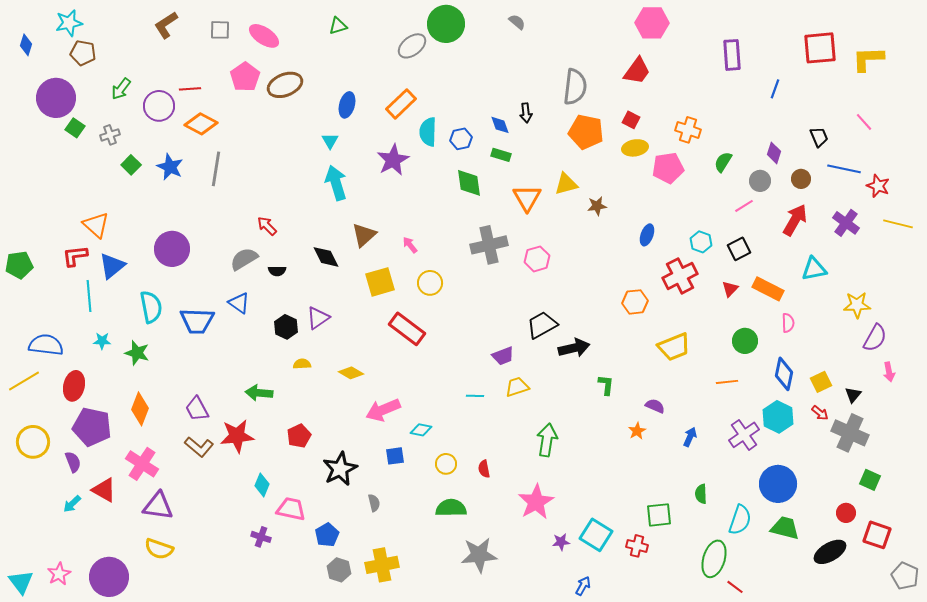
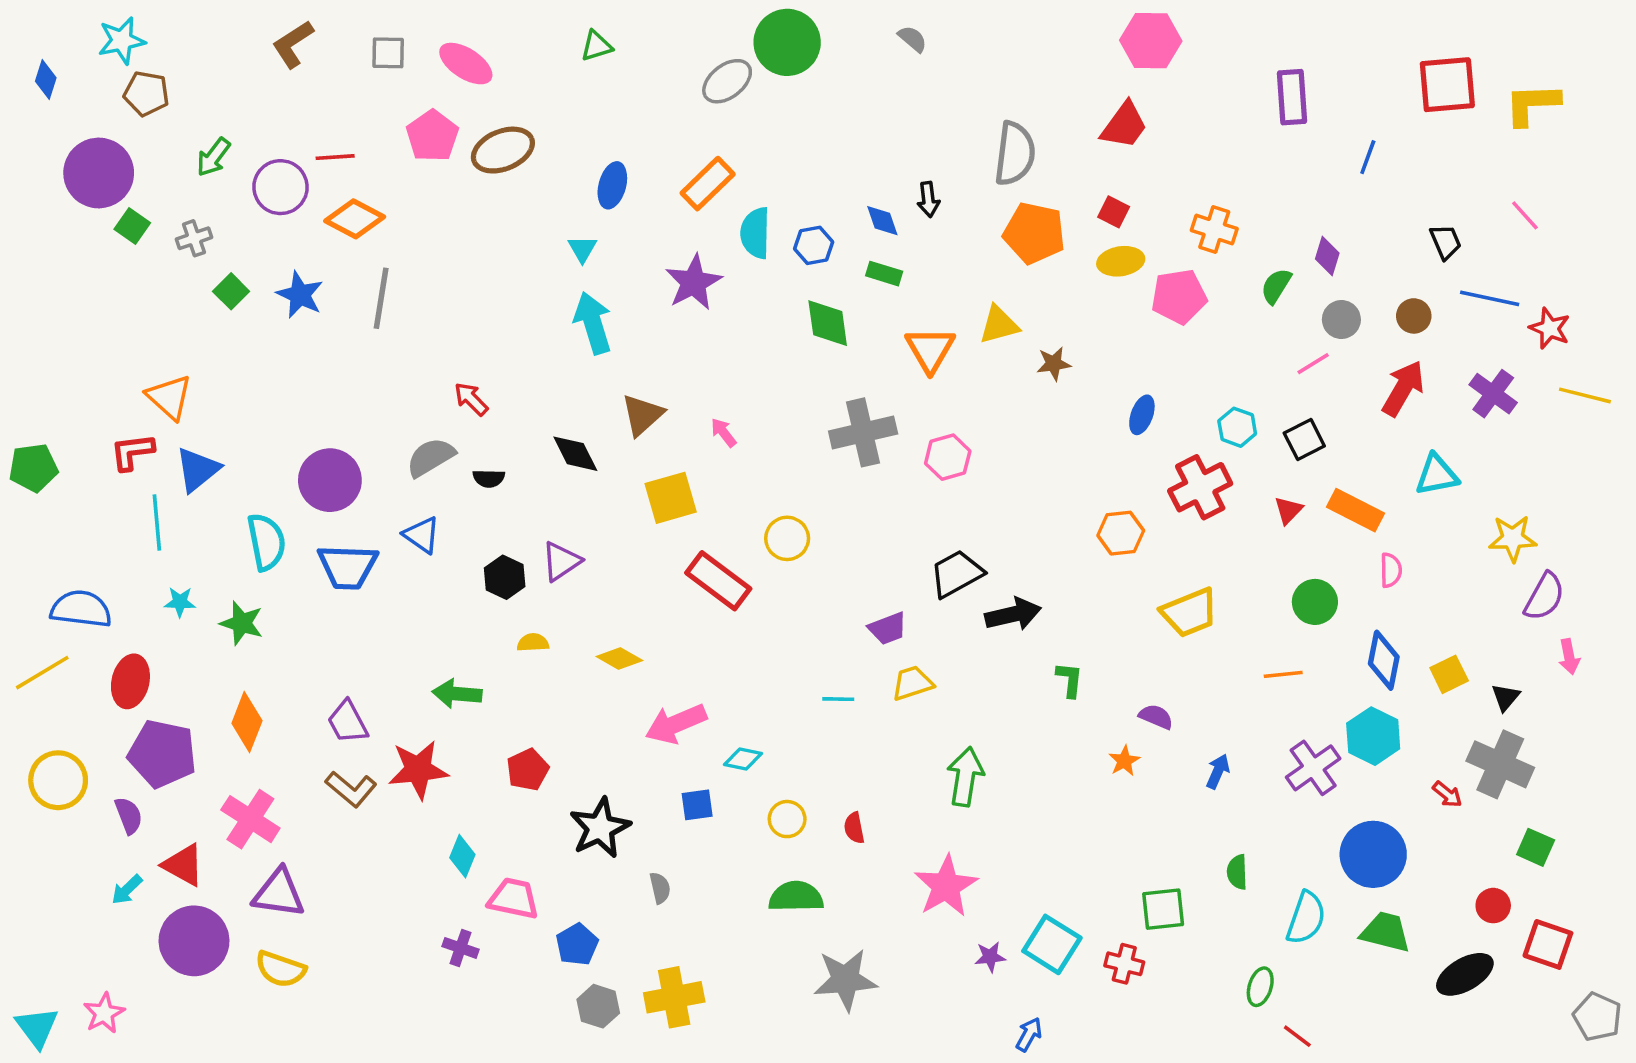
purple diamond: (774, 153) -> (1327, 256), moved
purple circle: (172, 249) -> (330, 480), moved
yellow circle: (430, 283) -> (787, 538), moved
red arrow: (820, 413) -> (1447, 794), moved
green ellipse: (714, 559) -> (1260, 987), size x0.6
purple circle: (109, 577) -> (194, 941), moved

